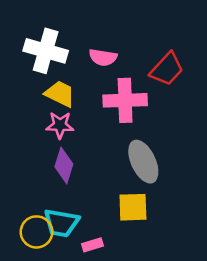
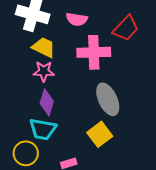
yellow square: (133, 207) -> (100, 134), turned -35
cyan trapezoid: (61, 223) -> (43, 129), moved

